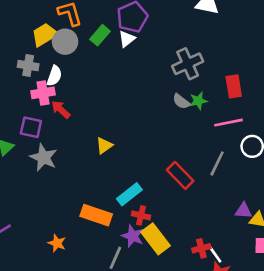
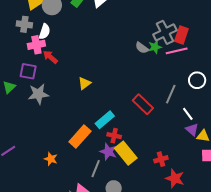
gray cross: (188, 64) -> (165, 32), moved
red rectangle: (234, 86) -> (181, 35), turned 30
pink line: (228, 123) -> (177, 51), moved
gray star: (44, 158) -> (38, 94), turned -30
purple triangle: (243, 211) -> (192, 129), turned 40
orange rectangle: (96, 215) -> (80, 137), turned -65
white line: (215, 255) -> (188, 114), moved

